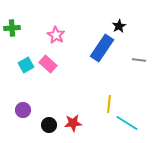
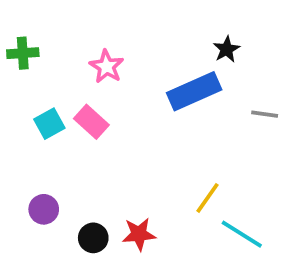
blue rectangle: (102, 48) -> (194, 91), turned 32
yellow line: (109, 104) -> (207, 198), turned 30

